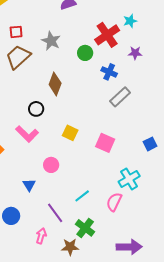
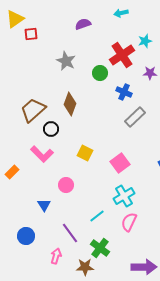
red square: (16, 32) -> (31, 34), moved
brown trapezoid: (18, 57) -> (33, 110), moved
pink square: (105, 143) -> (120, 163), turned 30
cyan cross: (129, 179) -> (124, 196), moved

